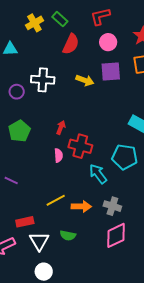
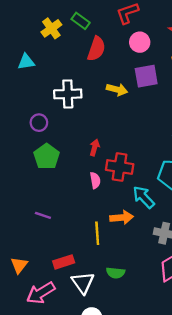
purple circle: (17, 92) -> (39, 123), moved
yellow line: (56, 200) -> (97, 233), turned -60
orange arrow: (81, 206) -> (122, 217), moved

